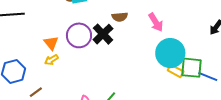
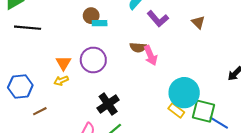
pink arrow: (156, 22) -> (151, 55), moved
black cross: (103, 34) -> (108, 104), moved
yellow rectangle: (176, 71) -> (176, 110), moved

